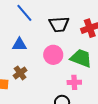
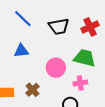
pink circle: (53, 55) -> (56, 68), moved
brown cross: (20, 73) -> (33, 90), moved

